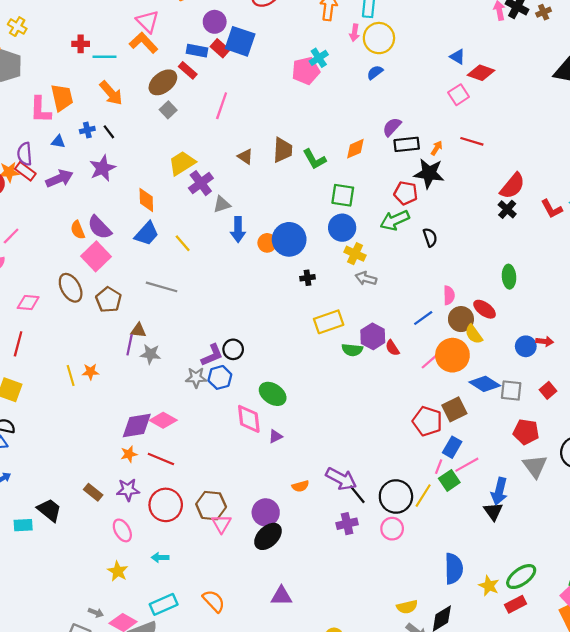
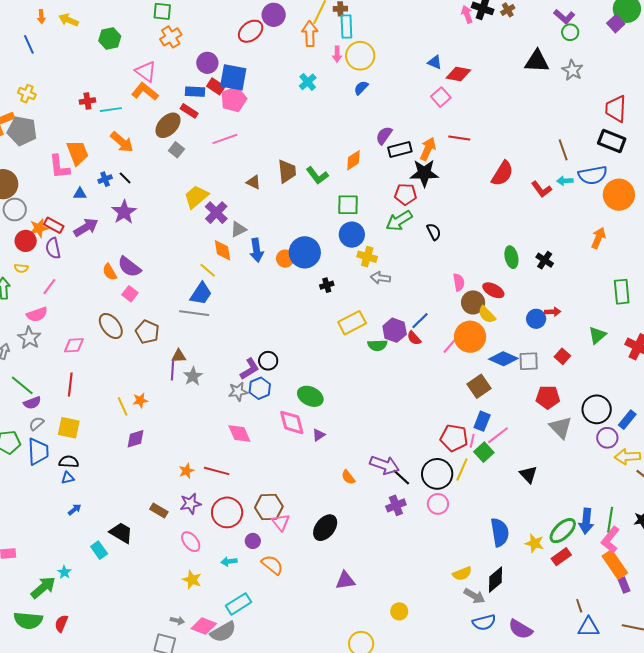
pink pentagon: (306, 71) -> (234, 99), moved
pink line: (222, 106) -> (225, 139), turned 60
orange arrow: (437, 148) -> (428, 149), size x1.6
purple semicircle: (25, 154) -> (53, 248), moved
orange diamond: (146, 200) -> (223, 250), moved
black cross: (507, 209) -> (545, 260), moved
blue trapezoid: (147, 234) -> (201, 294), moved
pink square: (96, 256) -> (130, 294), size x0.6
blue line: (423, 318) -> (420, 321), moved
gray star: (150, 354) -> (193, 376), turned -30
pink diamond: (163, 420) -> (239, 434), moved, turned 45
red pentagon: (427, 421) -> (454, 438), moved
purple diamond: (137, 426) -> (136, 439), moved, size x0.7
orange semicircle: (300, 486) -> (348, 477), turned 77
blue arrow: (499, 491) -> (586, 521), moved
purple circle: (266, 512) -> (253, 541), moved, size x0.6
cyan rectangle: (23, 525) -> (99, 550), turned 66
orange semicircle: (214, 601) -> (272, 565), moved

